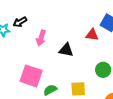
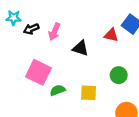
black arrow: (20, 22) -> (31, 29), moved

